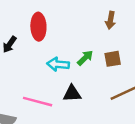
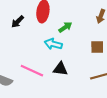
green arrow: (85, 58) -> (65, 27), moved

